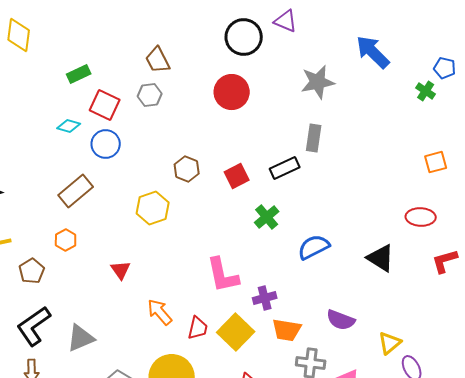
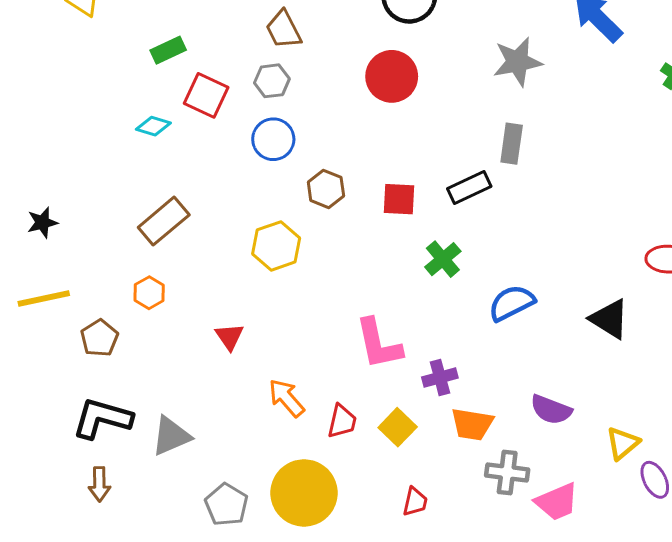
blue circle: (106, 144) -> (273, 139), moved
red square: (237, 176) -> (399, 199), turned 30
black L-shape: (34, 326) -> (102, 418), turned 51
yellow square: (236, 332) -> (398, 427), size x0.7

